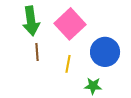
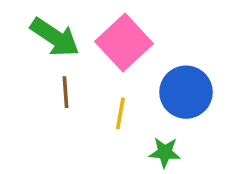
green arrow: (31, 21) -> (55, 37), turned -48

